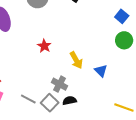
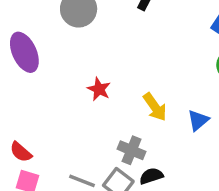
blue triangle: (101, 71) -> (198, 120), turned 40

